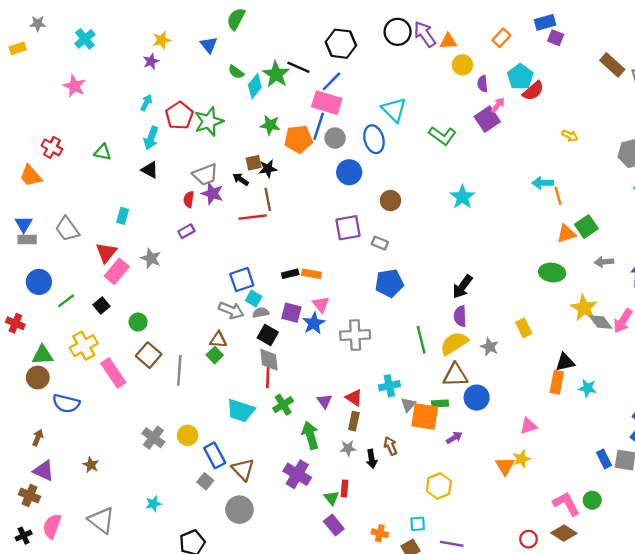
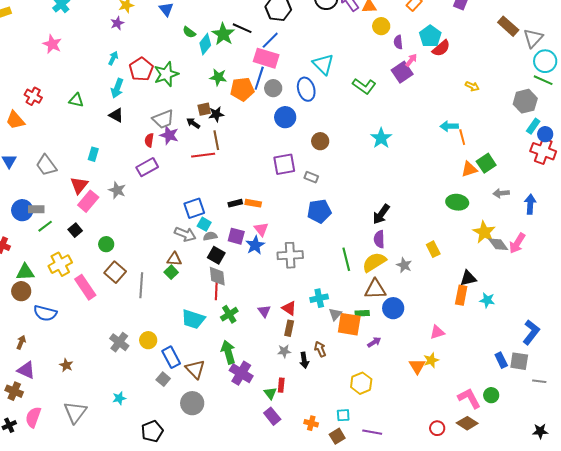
purple rectangle: (186, 231) -> (147, 167), size x1.5
gray rectangle: (27, 239) -> (36, 209), moved
green arrow: (310, 435) -> (228, 352), moved
gray triangle: (101, 520) -> (75, 412), turned 30

